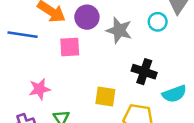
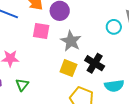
gray star: (119, 30) -> (71, 41), moved
yellow square: (105, 97) -> (68, 68), moved

